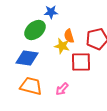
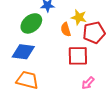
yellow star: (62, 46) -> (79, 17), moved
pink arrow: (62, 89) -> (88, 83), moved

